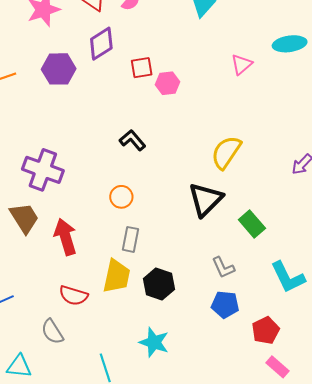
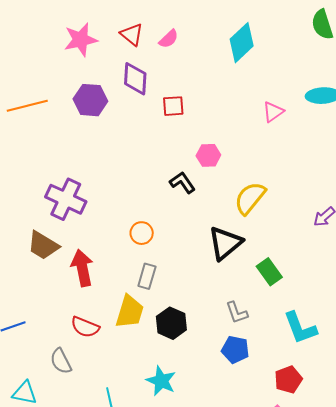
purple diamond: (101, 44) -> (135, 79), turned -60
pink hexagon: (167, 83) -> (208, 155), moved
black L-shape: (132, 140) -> (182, 182), moved
brown trapezoid: (24, 218) -> (43, 245), turned 148
red pentagon: (266, 330) -> (288, 380), moved

